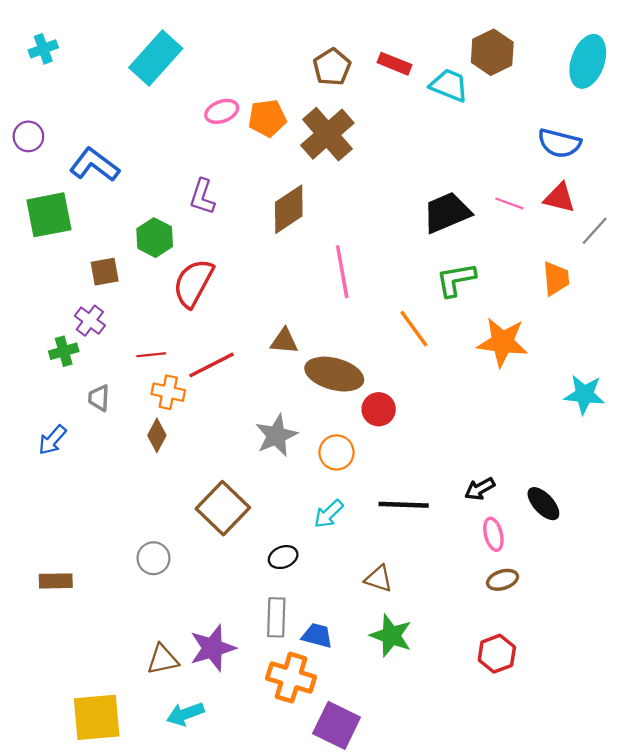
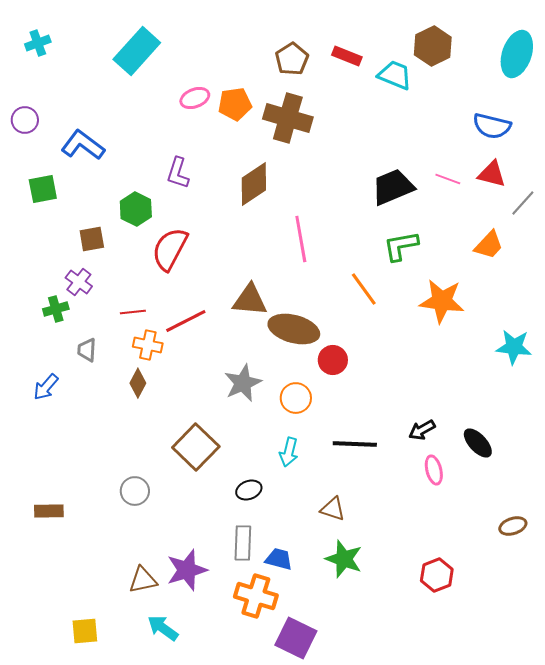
brown cross: (327, 134) -> (288, 118), turned -33
green square: (49, 215) -> (43, 189), size x0.7
orange trapezoid: (556, 279) -> (489, 245), turned 48
brown triangle: (284, 341) -> (250, 300), size x1.4
cyan arrow: (329, 514) -> (289, 452), turned -32
brown ellipse: (503, 580) -> (513, 526), moved
cyan arrow: (185, 714) -> (163, 628), turned 56
yellow square: (97, 717) -> (85, 631), size x0.6

